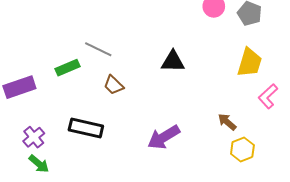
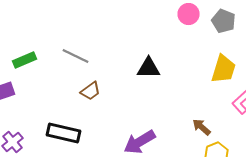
green rectangle: (68, 68) -> (24, 60), moved
brown trapezoid: (114, 85) -> (90, 91), turned -80

